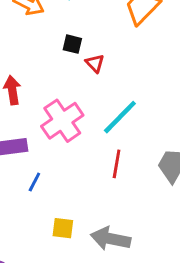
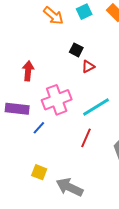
red triangle: (95, 63) -> (88, 67), turned 32
blue line: (34, 182) -> (39, 128), moved

